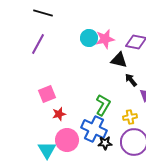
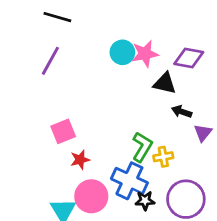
black arrow: (131, 80) -> (182, 112), turned -32
yellow cross: (130, 117) -> (163, 157), moved

